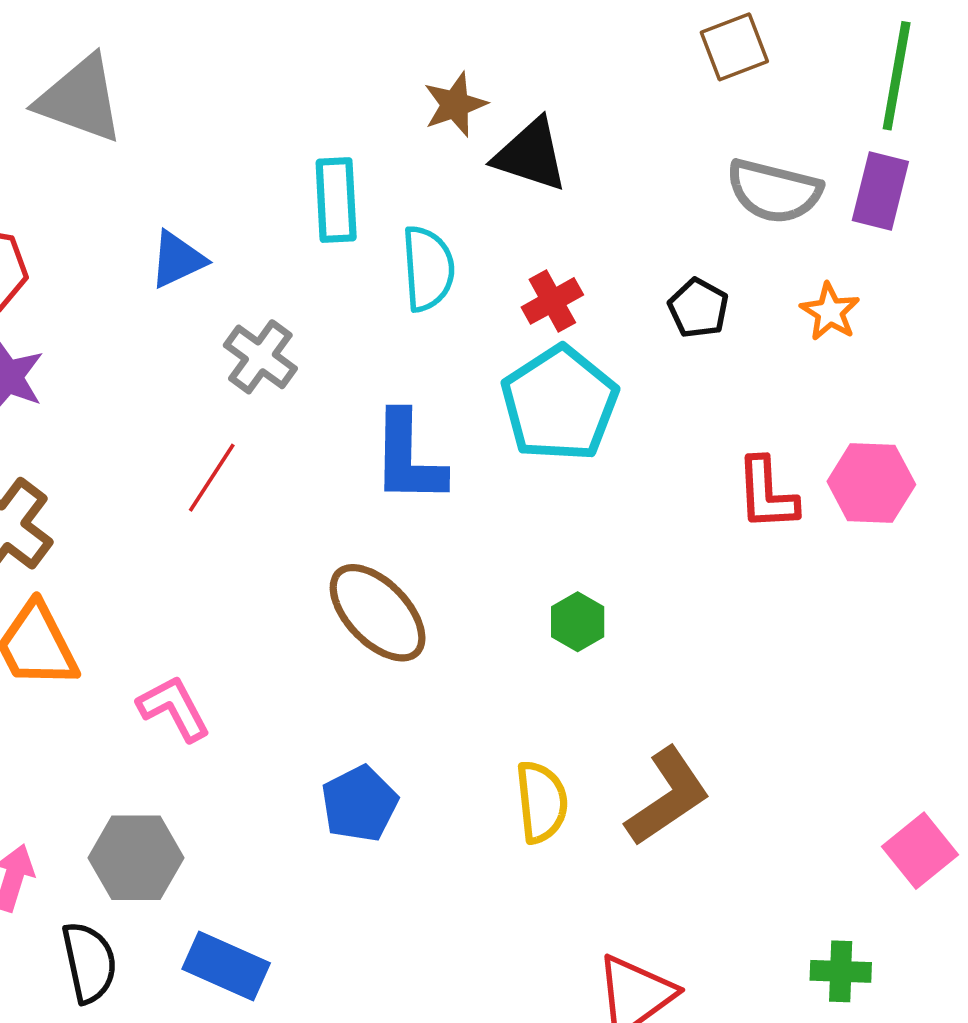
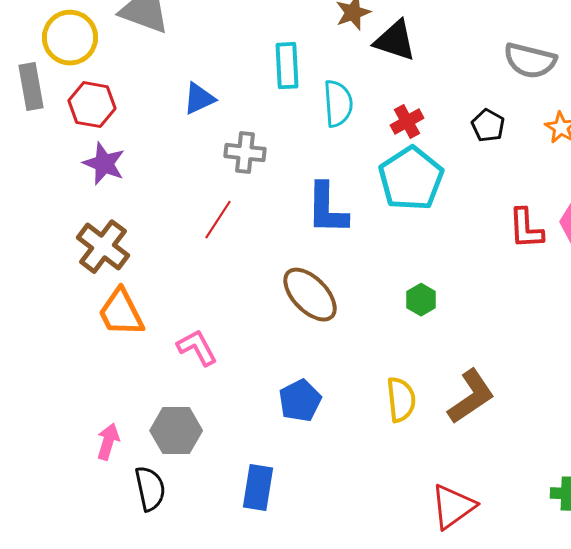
gray cross: (260, 357) -> (245, 153), turned -30
blue rectangle: (226, 966) -> (258, 488), moved, turned 75

